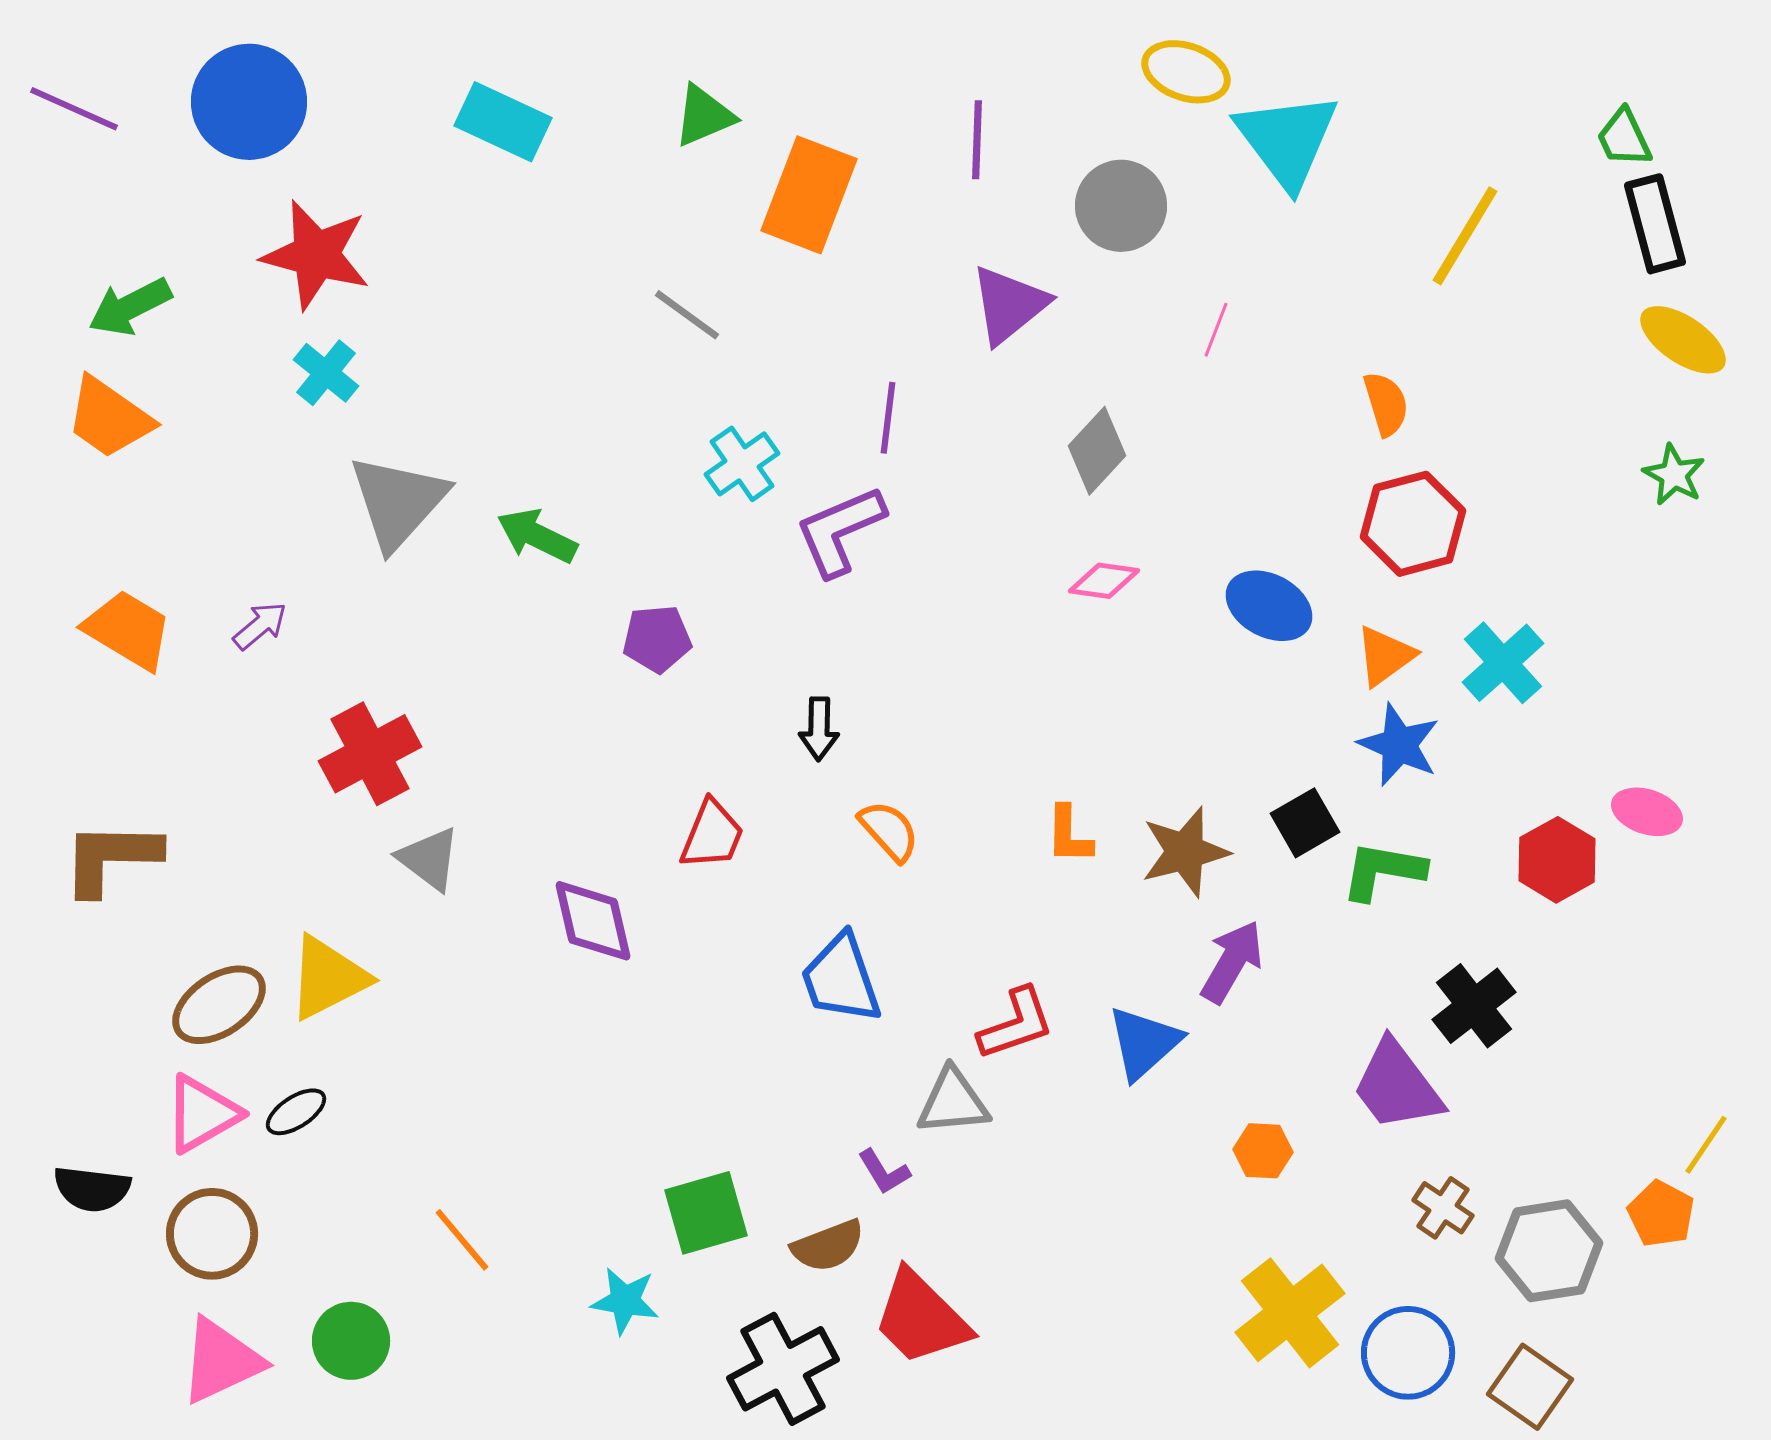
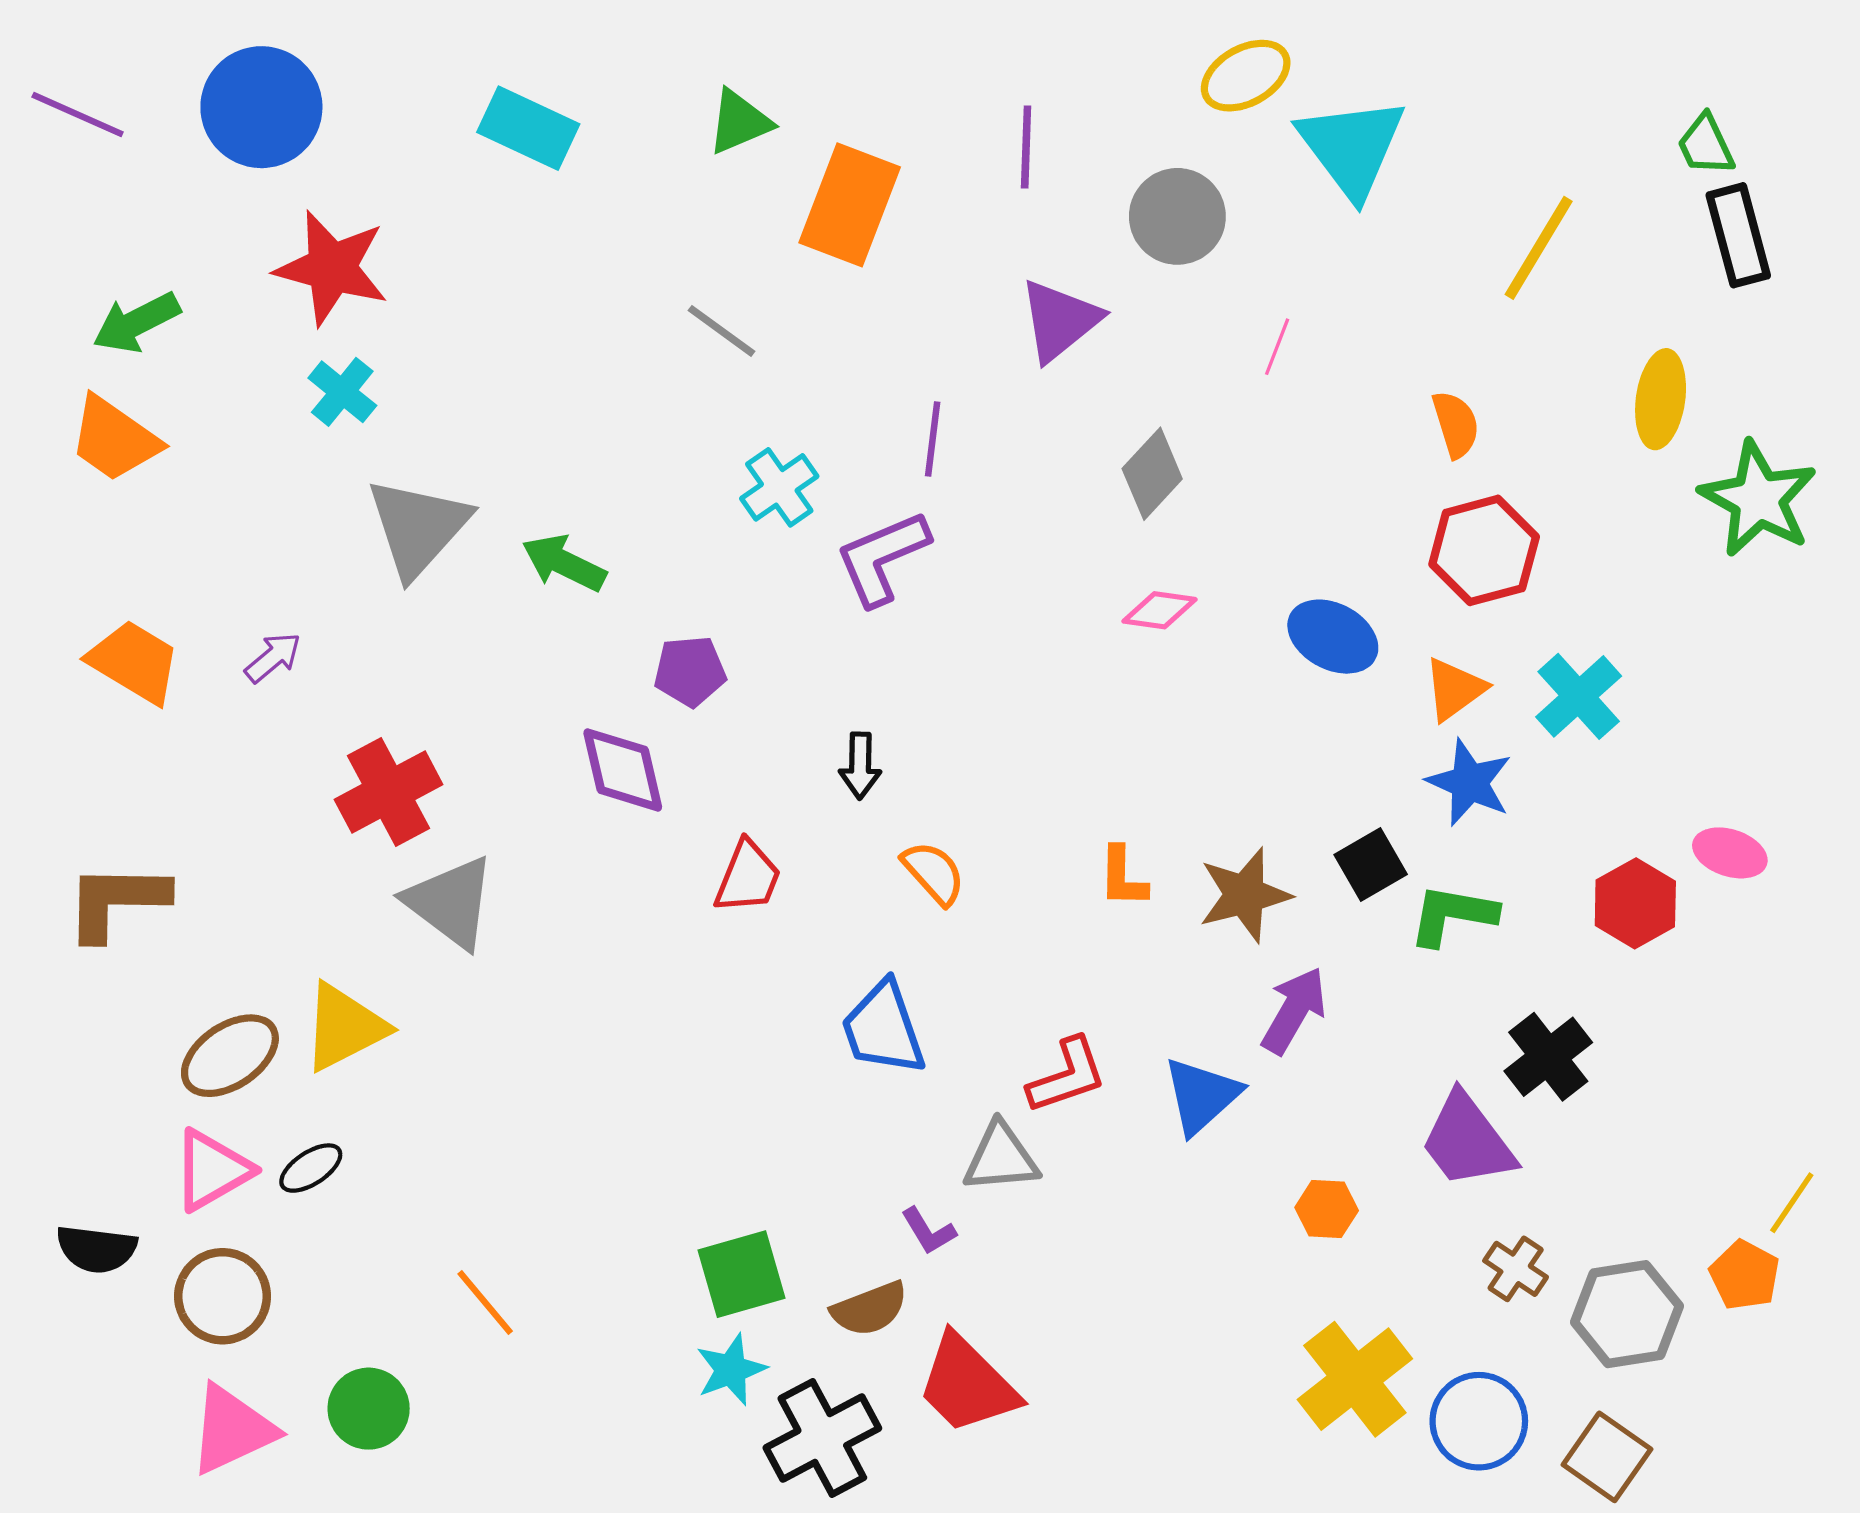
yellow ellipse: (1186, 72) -> (1246, 76), turned -48
yellow ellipse: (1683, 340) -> (1661, 399), moved, turned 64
green star: (1674, 475) -> (1758, 499), size x1.8
gray triangle: (429, 859) -> (450, 902), size x1.4
purple diamond: (593, 921) -> (623, 770), moved
cyan star: (625, 1301) -> (731, 1370), moved, turned -30

